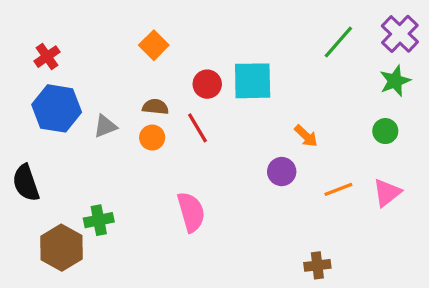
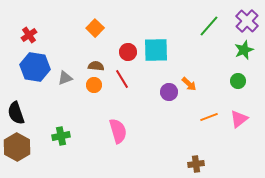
purple circle: (282, 172) -> (169, 92), moved
brown hexagon: (62, 248) -> (17, 147), moved

